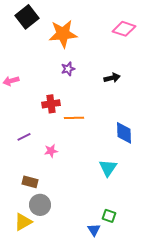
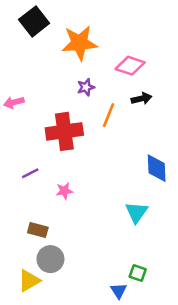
pink diamond: (124, 29) -> (130, 66), moved
red cross: (51, 104) -> (64, 131), size x1.6
orange line: (74, 118) -> (109, 115), moved, turned -66

